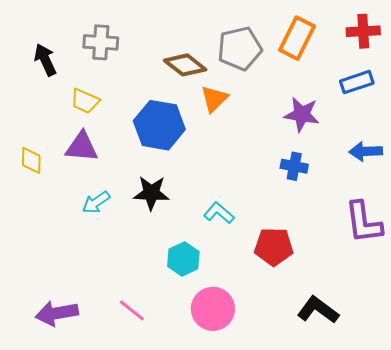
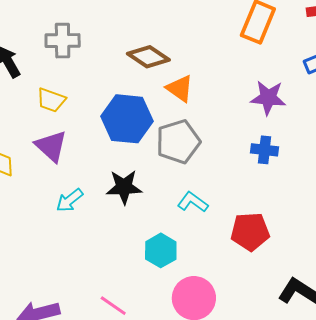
gray pentagon: (240, 49) -> (178, 142), moved
orange triangle: (214, 99) -> (180, 88), turned -36
purple triangle: (82, 147) -> (51, 146), turned 42

